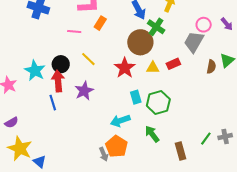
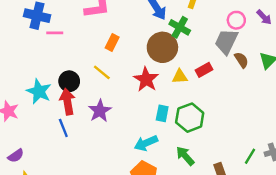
orange rectangle: (100, 23) -> (112, 43), moved
pink line: (74, 31) -> (55, 33), moved
brown semicircle: (211, 67) -> (241, 60), moved, turned -40
cyan rectangle: (136, 97) -> (162, 113), turned 32

